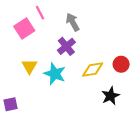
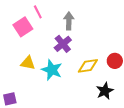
gray arrow: (73, 22) -> (69, 21), turned 30
yellow triangle: (29, 66) -> (28, 63), turned -49

